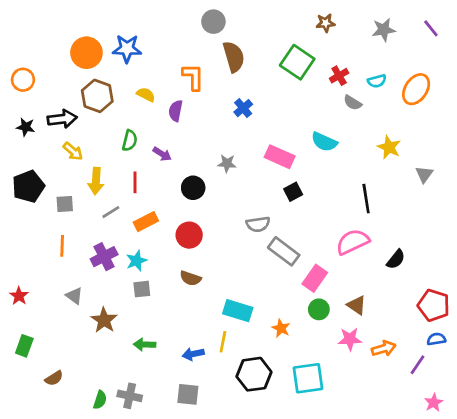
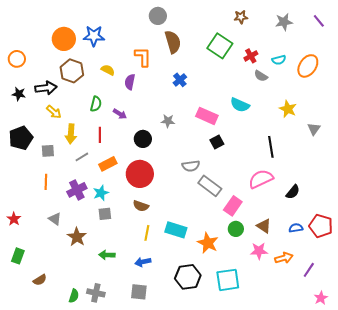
red circle: (189, 235) -> (140, 174), size x1.4
orange star: (281, 328) -> (208, 243), size x1.5
blue semicircle: (436, 339) -> (296, 228), moved
yellow line: (223, 342) -> (147, 233), moved

